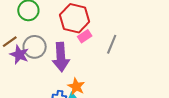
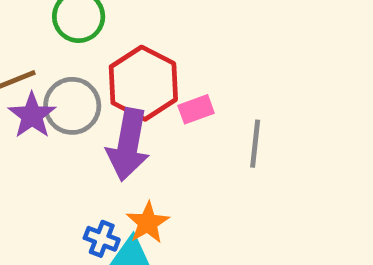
red hexagon: (75, 18) -> (143, 83), moved
gray line: (112, 44) -> (255, 144), turned -30

